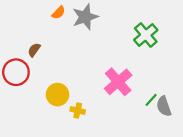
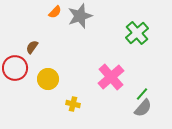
yellow circle: (57, 95) -> (48, 79), moved
gray semicircle: (164, 106) -> (143, 108), moved, turned -120

